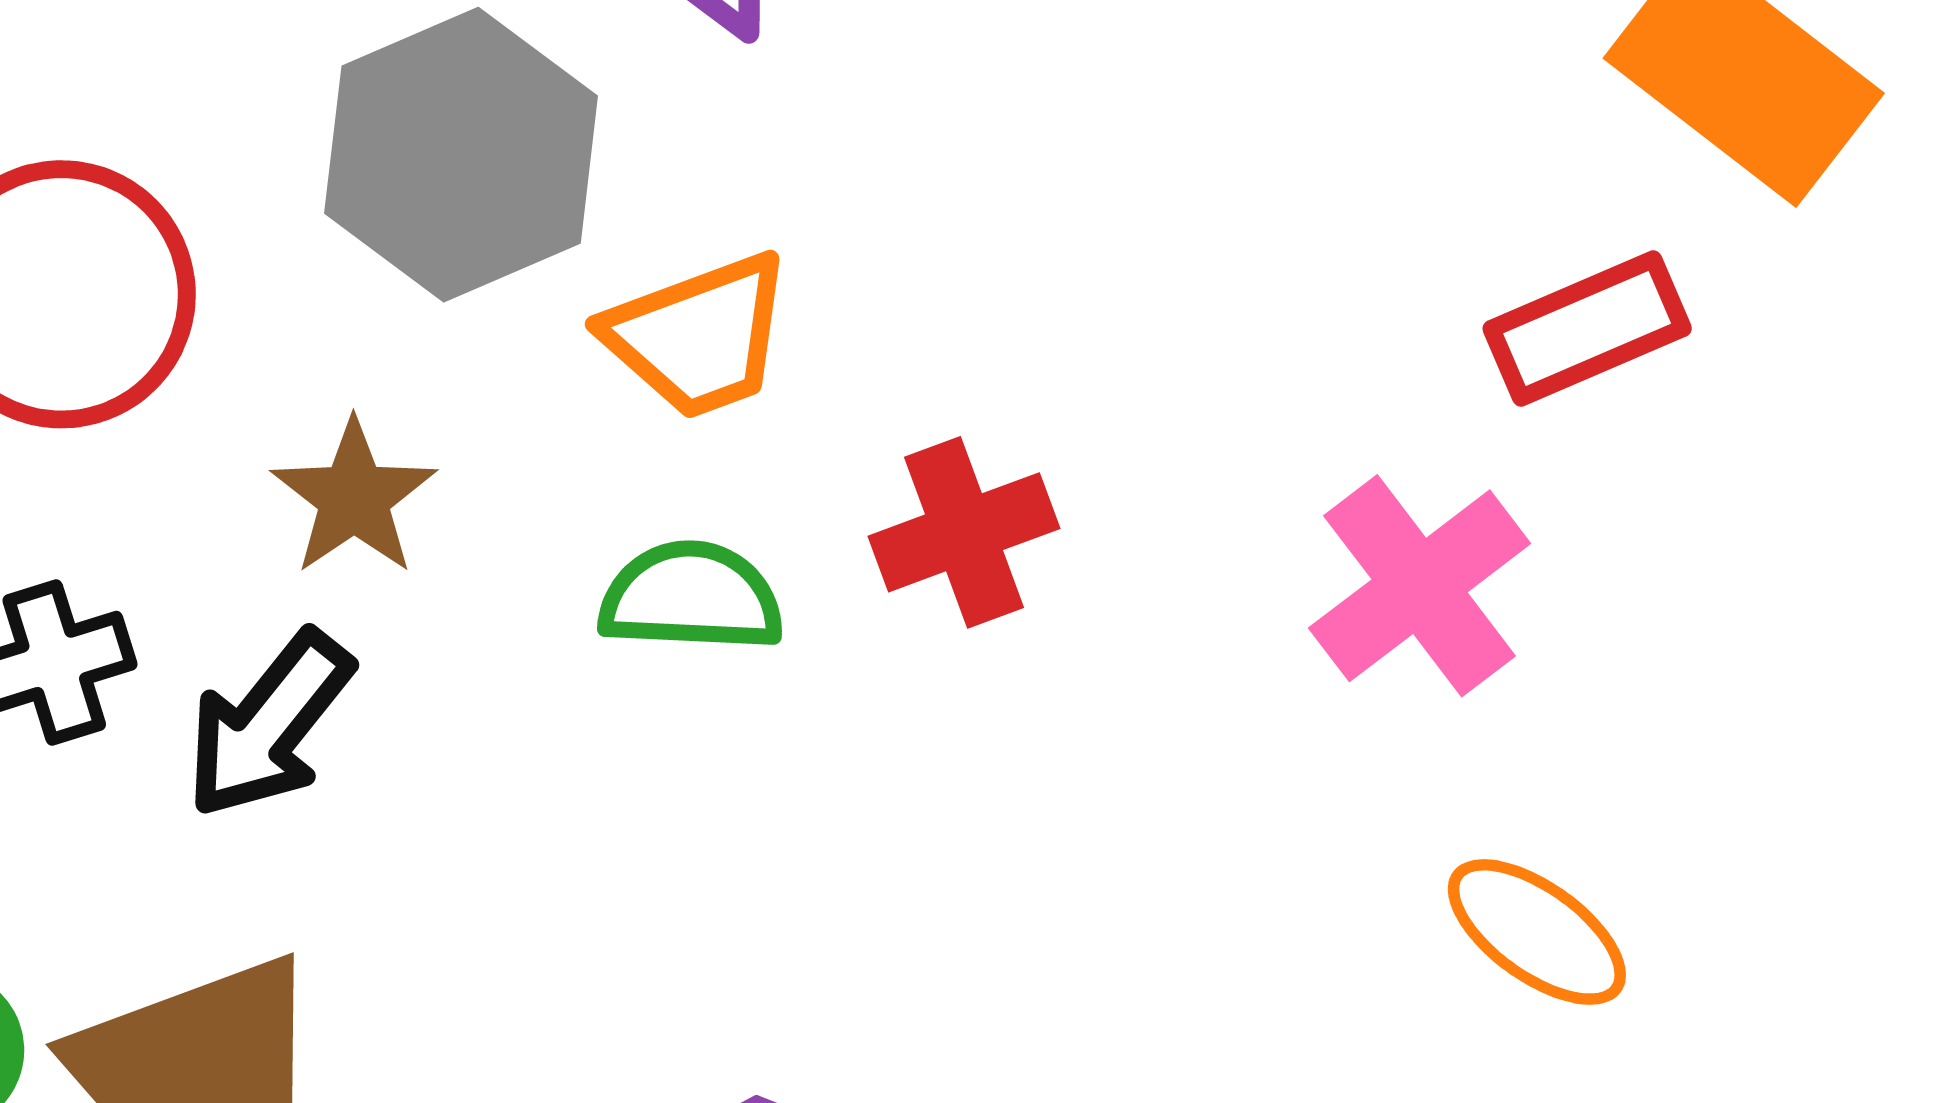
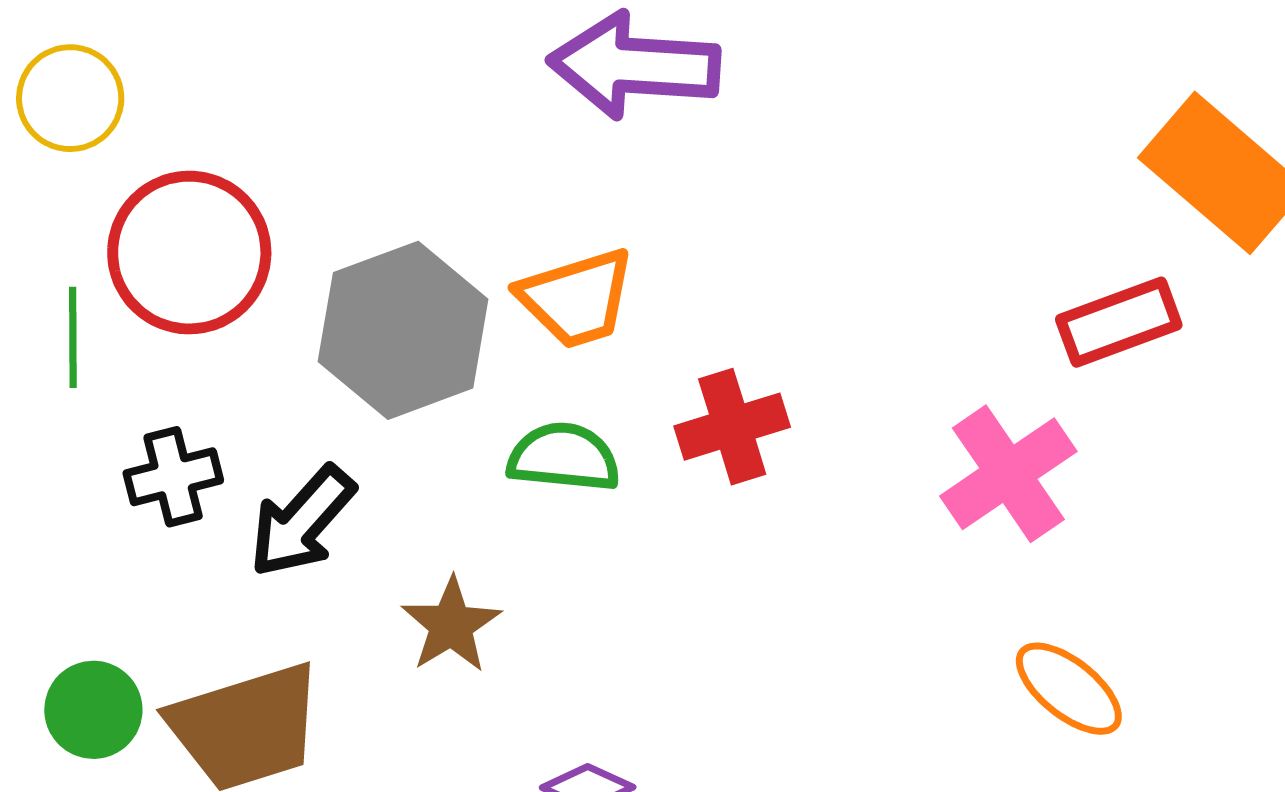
gray hexagon: (461, 155) -> (403, 330), moved
brown star: (354, 498) -> (451, 625), moved

